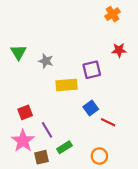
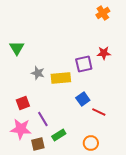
red star: (119, 50) -> (104, 53), moved
gray star: (46, 61) -> (38, 73), moved
pink star: (23, 141) -> (21, 129), turned -30

